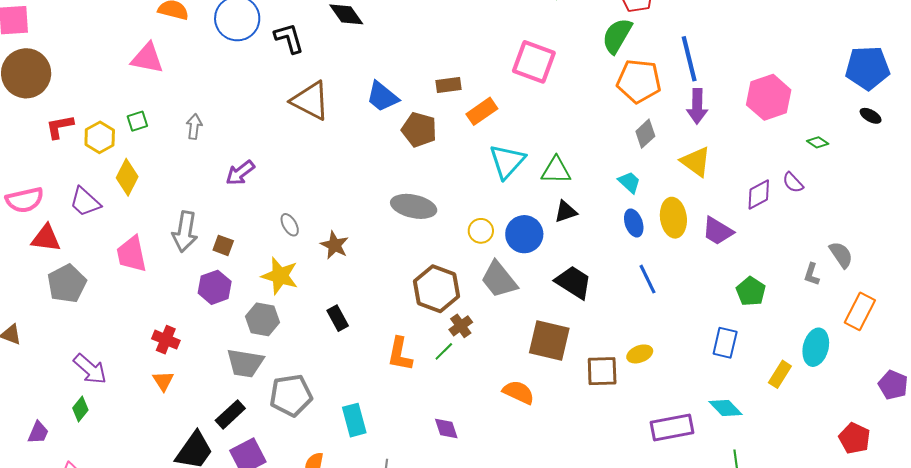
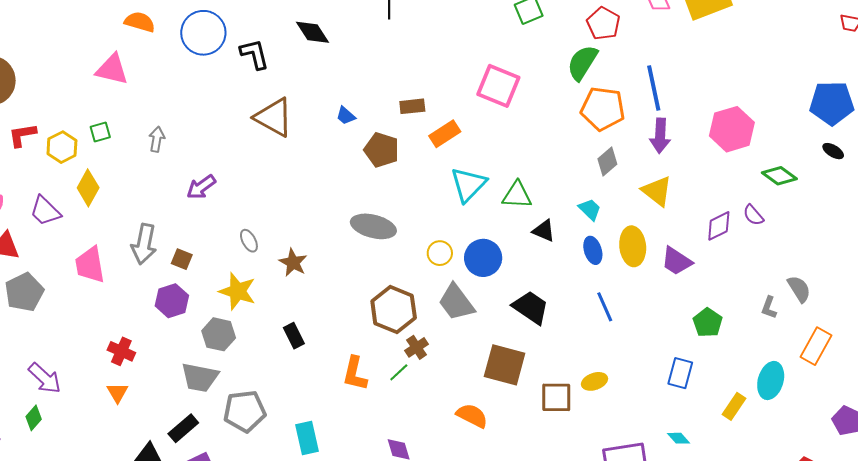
blue trapezoid: (382, 97) -> (346, 116), size x0.6
green diamond: (818, 142) -> (779, 176), size x1.6
black triangle: (566, 212) -> (544, 231), moved, turned 40
cyan diamond: (726, 408) -> (678, 438), size x0.7

